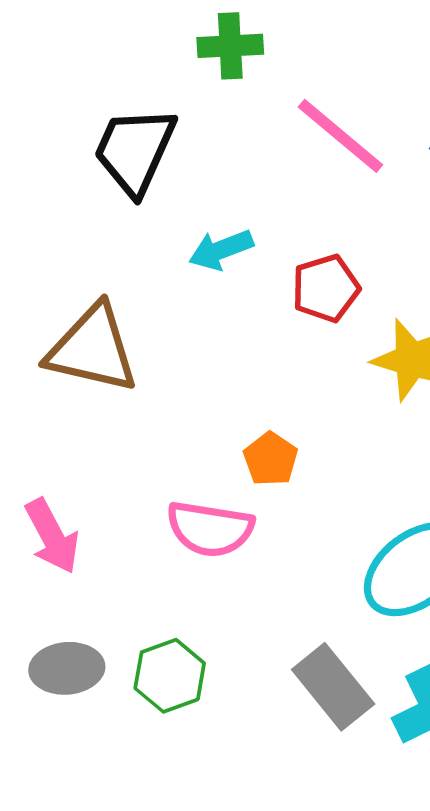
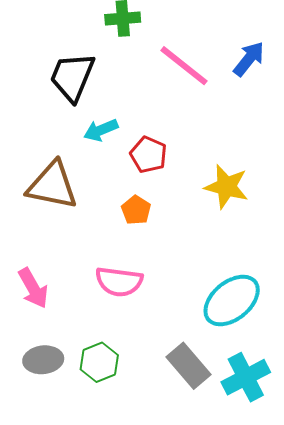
cyan arrow: (221, 250) -> (101, 130), moved
red pentagon: (326, 288) -> (149, 155), moved, turned -30
orange pentagon: (271, 459) -> (136, 210), moved

